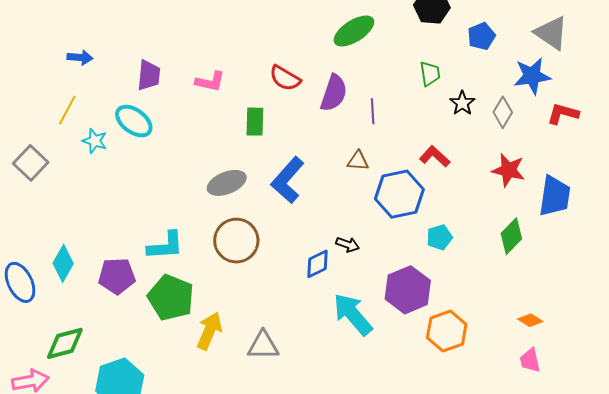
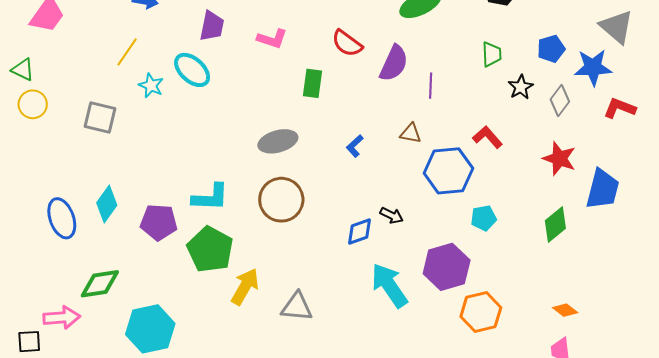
blue pentagon: (481, 36) -> (551, 49), moved
gray square: (31, 163) -> (100, 117), moved, turned -36
blue L-shape: (288, 180) -> (355, 146), moved, size x0.5

